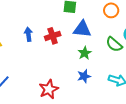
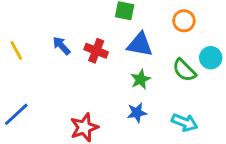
blue arrow: (28, 34) -> (61, 46), turned -40
red cross: (53, 36) -> (96, 51), turned 35

